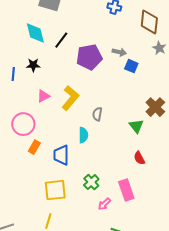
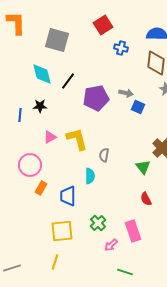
yellow L-shape: (70, 98) -> (77, 139), turned -55

